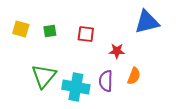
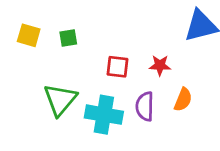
red square: (86, 34) -> (118, 67), moved

